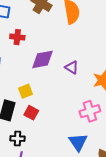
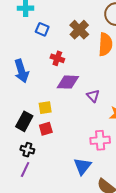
red cross: (17, 37) -> (57, 58), moved
red square: (31, 113) -> (46, 129), turned 32

